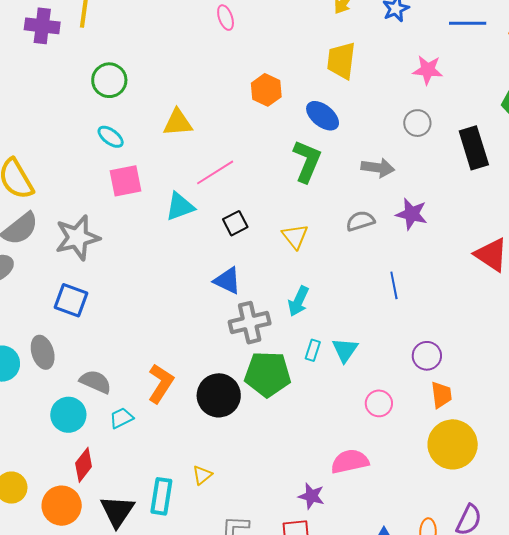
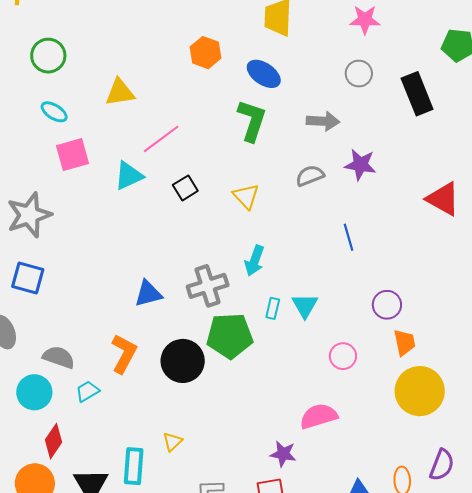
blue triangle: (227, 281) -> (148, 294), moved, turned -36

